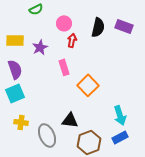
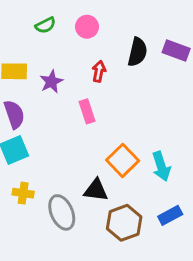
pink circle: (64, 23) -> (87, 27), moved
orange square: (88, 85) -> (123, 160), moved
cyan arrow: (120, 115) -> (161, 166), moved

